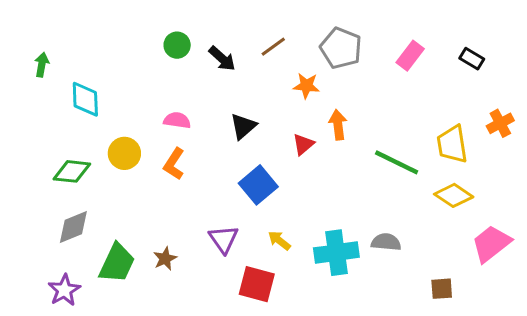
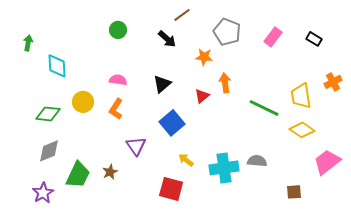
brown line: (273, 47) -> (182, 15), moved
black arrow: (222, 59) -> (167, 39), moved
purple triangle: (224, 239) -> (136, 146), moved

